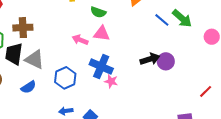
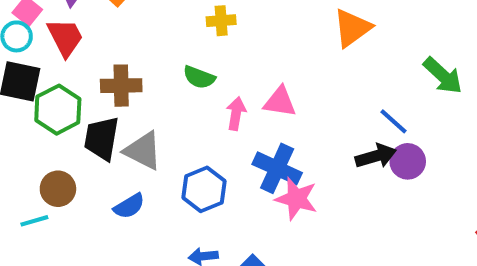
green semicircle: (98, 12) -> (199, 77), moved
blue line: (162, 20) -> (393, 121), moved
pink arrow: (80, 40) -> (236, 113), turned 77
pink star: (111, 81) -> (296, 199), size x1.5

